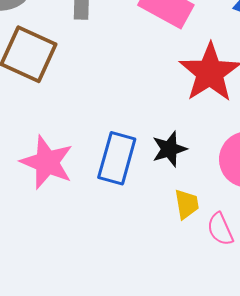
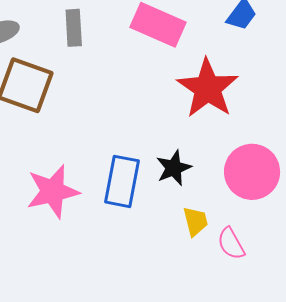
pink star: (47, 162) -> (53, 191), turned -30

